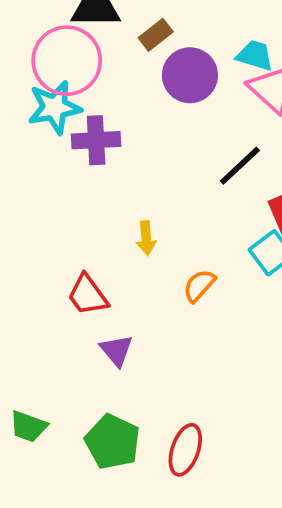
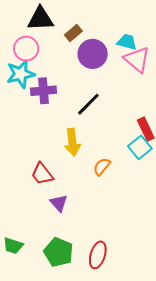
pink circle: (67, 61) -> (26, 49), size x0.7
black line: (240, 166) -> (88, 104), moved
yellow arrow: (146, 238) -> (72, 142), size x1.5

